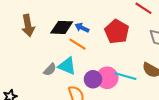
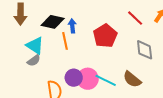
blue arrow: (82, 28) -> (72, 26), turned 48
orange line: (78, 44) -> (65, 41), turned 36
cyan triangle: (67, 66) -> (35, 46), moved

